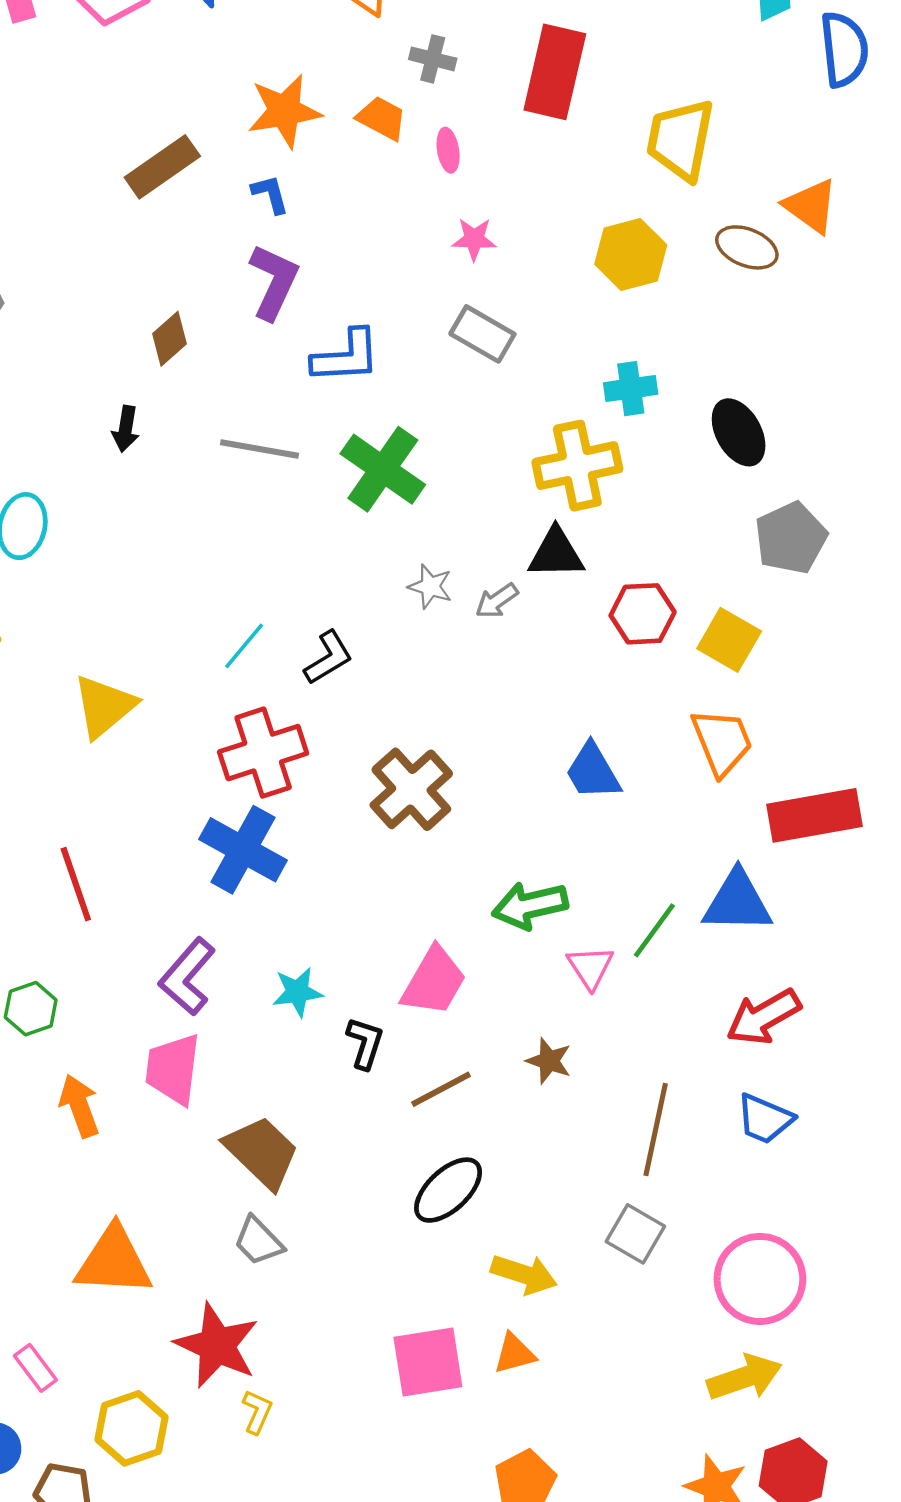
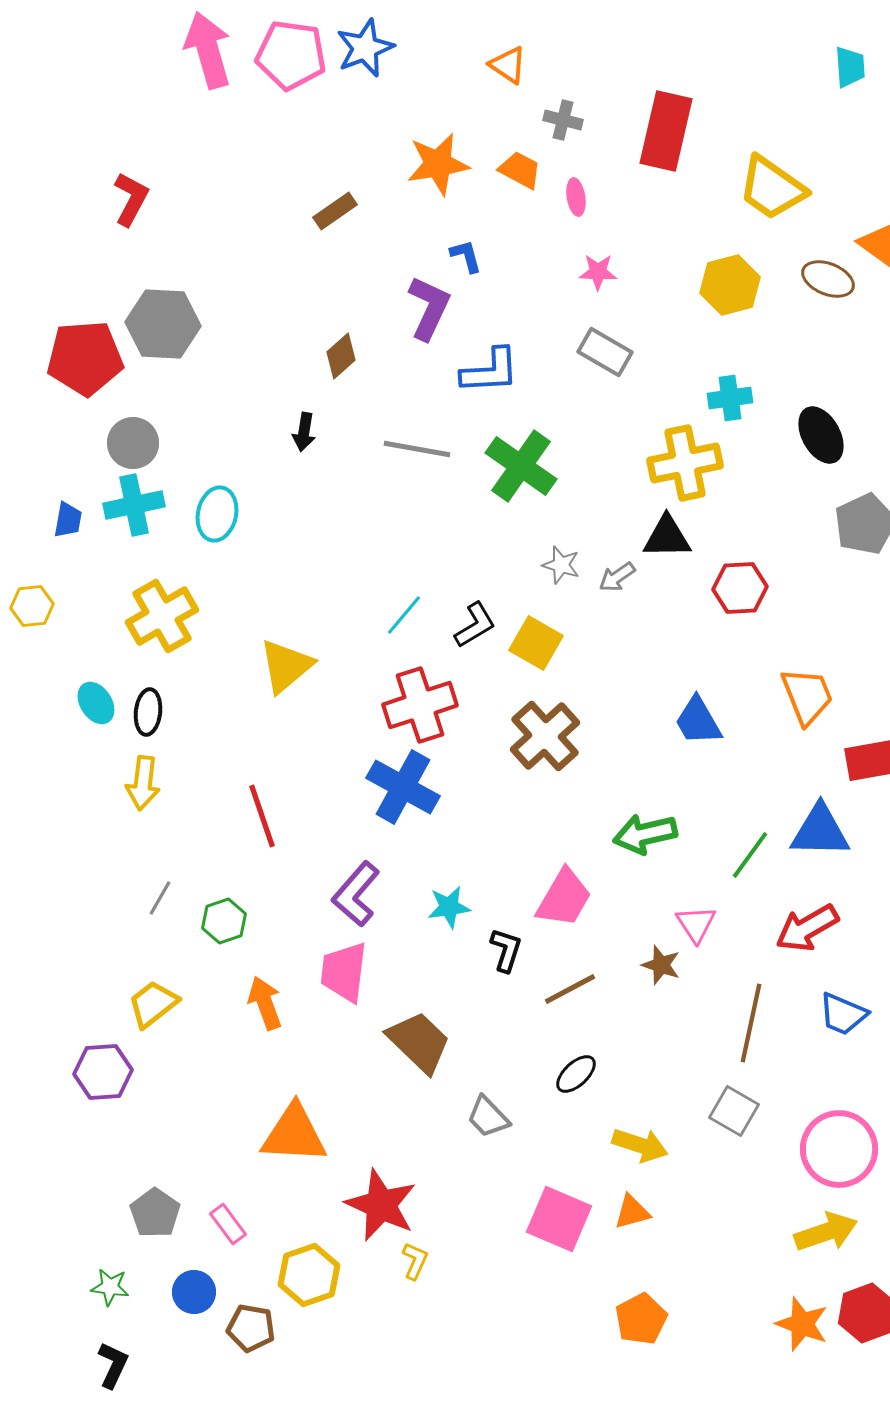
yellow trapezoid: (680, 140) -> (772, 188), turned -66
brown rectangle: (162, 167) -> (335, 211), size x0.7
blue L-shape: (270, 194) -> (466, 256), moved
yellow square: (729, 640) -> (536, 643), moved
pink triangle: (590, 967) -> (696, 924), moved
red arrow: (763, 1017) -> (807, 928), moved
black ellipse: (448, 1190) -> (576, 1074), size x0.7
gray trapezoid: (258, 1241) -> (488, 1117), moved
pink square: (428, 1362) -> (559, 1219), turned 32

